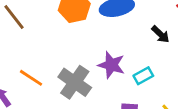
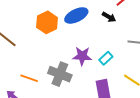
black arrow: (160, 34) -> (109, 17), moved

